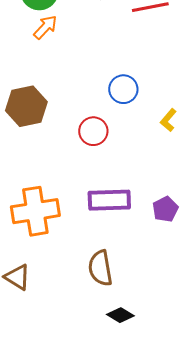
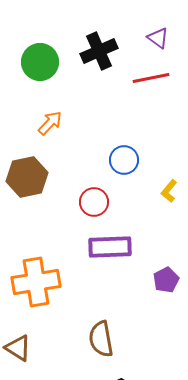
orange arrow: (45, 27) -> (50, 123), moved
purple rectangle: (109, 200) -> (110, 247), moved

